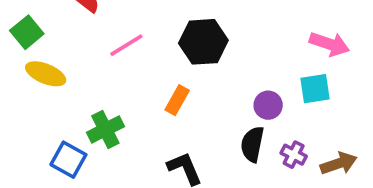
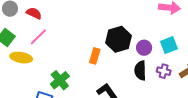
black hexagon: (203, 42) -> (119, 39), moved
pink line: (126, 45) -> (38, 37), moved
cyan square: (315, 89) -> (169, 45), moved

